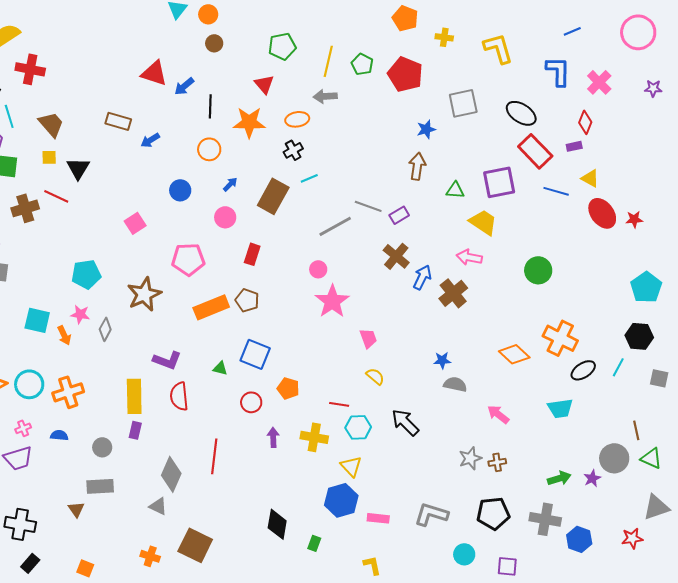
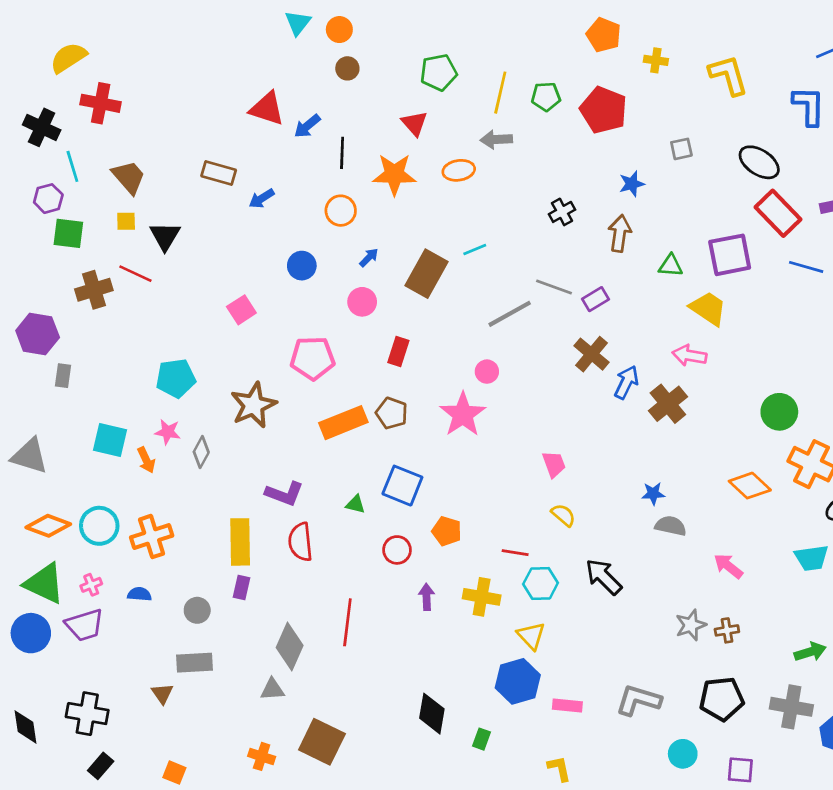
green pentagon: (362, 64) -> (546, 97), turned -30
gray square: (463, 103) -> (681, 149), size x0.6
black cross: (293, 150) -> (562, 212), moved
green circle: (538, 270) -> (779, 412), moved
pink star: (332, 301) -> (463, 414), moved
gray triangle: (158, 506) -> (272, 689), turned -30

